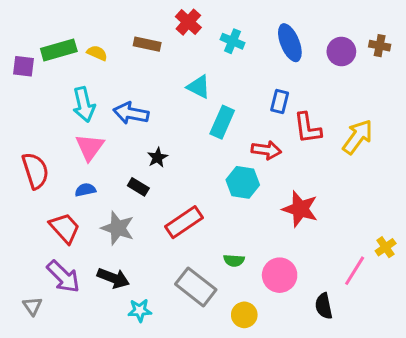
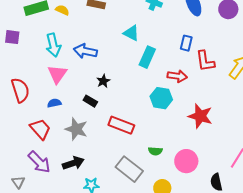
purple square: (24, 66) -> (12, 37), moved
red rectangle: (184, 222) -> (121, 125), turned 55
black arrow: (113, 278) -> (73, 163), turned -40

